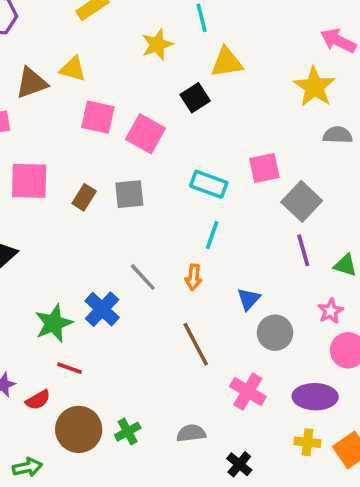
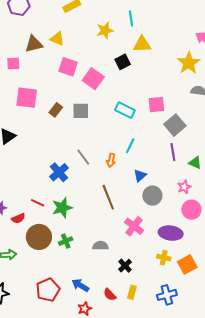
cyan line: (212, 235) -> (130, 146), moved
green star: (54, 323) -> (62, 208), moved

